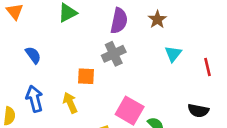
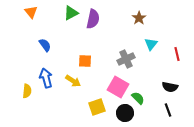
purple semicircle: (119, 21) -> (93, 19), moved
gray cross: (114, 54) -> (126, 59), moved
yellow arrow: (70, 103) -> (73, 81), turned 147

